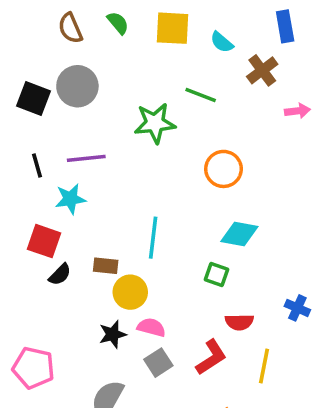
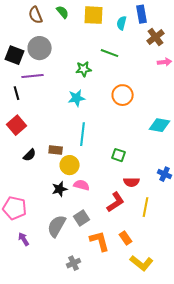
blue rectangle: (285, 26) -> (142, 14), moved
cyan semicircle: (222, 42) -> (122, 23), turned 64
brown cross: (262, 70) -> (156, 37), moved
green star: (155, 123) -> (84, 69), size x0.7
purple line: (86, 158) -> (33, 76), moved
cyan star: (70, 199) -> (77, 98), moved
cyan diamond: (239, 234) -> (160, 125), moved
red square: (44, 241) -> (17, 125), moved, turned 30
gray square: (158, 363) -> (82, 218), moved

